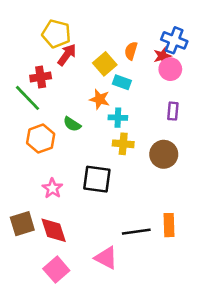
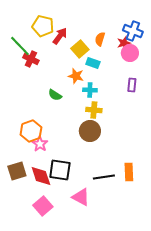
red arrow: (67, 55) -> (60, 36), moved
red cross: (41, 77) -> (31, 59), turned 35
green line: (28, 98) -> (20, 46), moved
orange hexagon: (41, 139) -> (31, 131), moved
brown circle: (164, 154) -> (90, 131), moved
black square: (97, 179) -> (60, 170), moved

